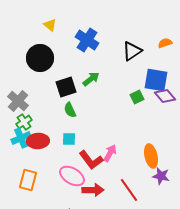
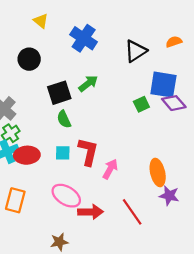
black circle: (40, 58) -> (29, 59), size x0.7
red L-shape: (91, 160) -> (88, 152), moved, turned -130

